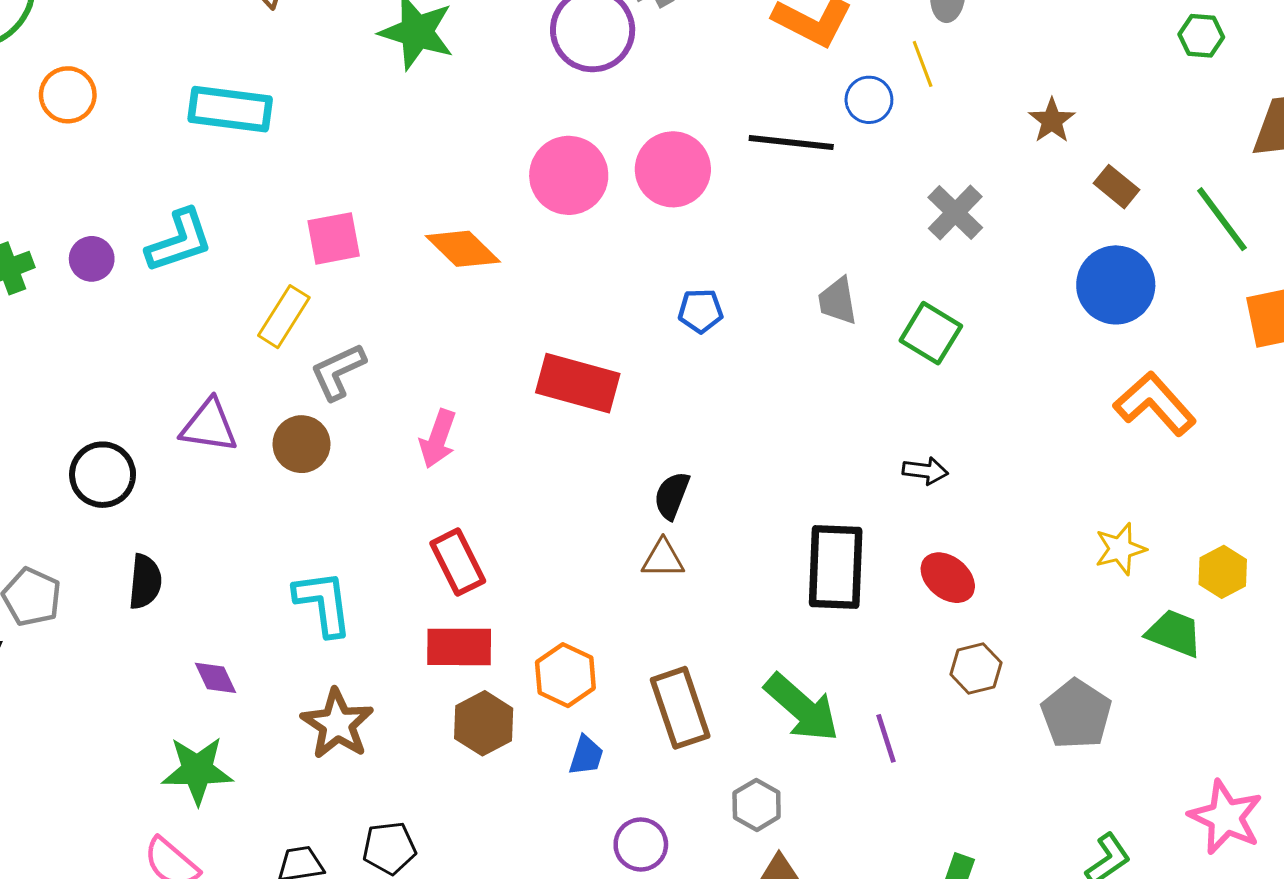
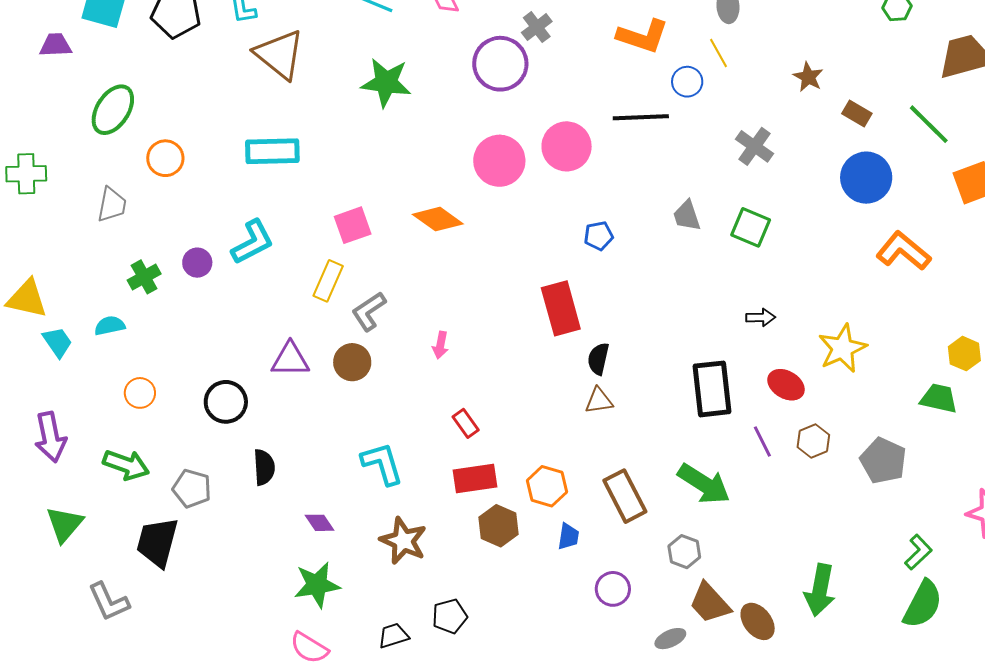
red rectangle: (578, 383) -> (561, 308), moved, turned 68
pink arrow: (438, 439) -> (440, 345), size x0.7
yellow star: (1120, 549) -> (842, 348), moved, size x1.4
red rectangle: (458, 562) -> (466, 423), size x0.7
purple line: (886, 738) -> (762, 441), moved

